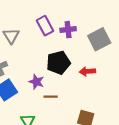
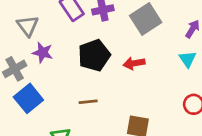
purple star: (36, 82) -> (43, 53), moved

